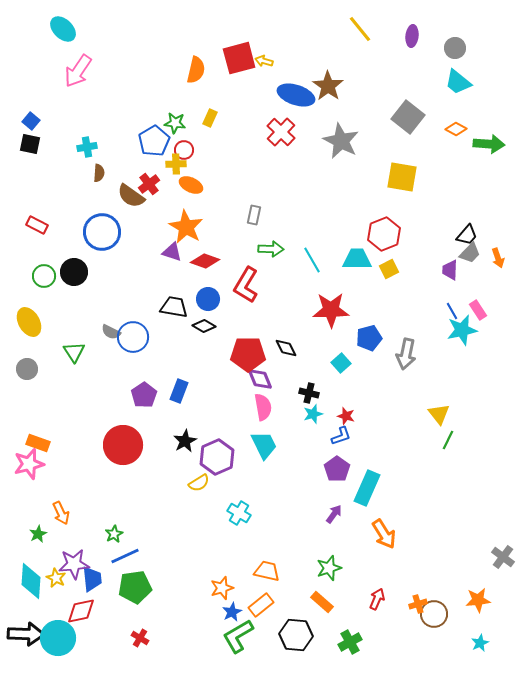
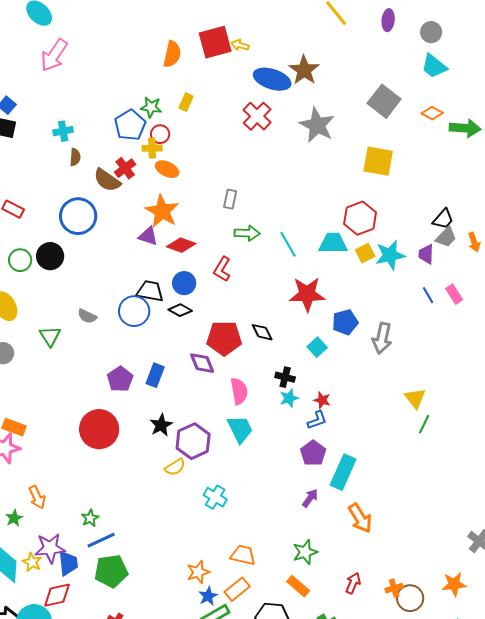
red L-shape: (246, 285) -> (222, 269), size x0.7
cyan star: (462, 330) -> (390, 255), moved
blue circle: (133, 337) -> (134, 311), moved
purple diamond: (260, 379) -> (202, 363), moved

